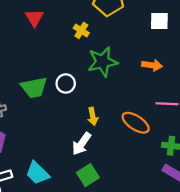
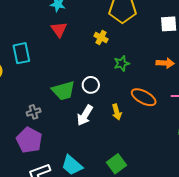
green star: (103, 62) -> (122, 63), size x0.6
orange ellipse: (136, 123) -> (144, 97), moved
white arrow: (82, 144) -> (85, 115), moved

